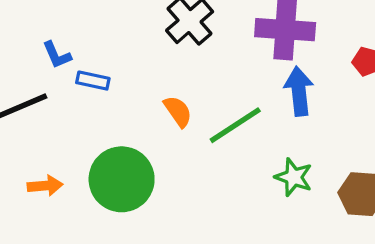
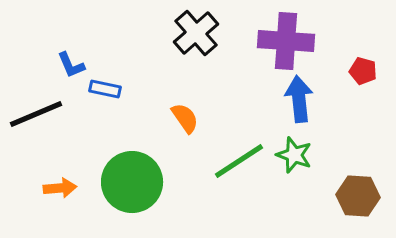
green line: (235, 125) -> (239, 161), moved
green star: (294, 177) -> (294, 155), moved

